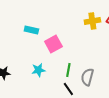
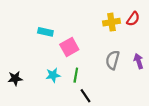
green line: (68, 70) -> (76, 75), moved
gray semicircle: (87, 77) -> (113, 60), moved

